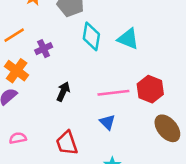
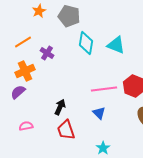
purple cross: (44, 49) -> (47, 53), turned -32
orange cross: (17, 71) -> (25, 71), turned 30
black arrow: (63, 92) -> (60, 107), moved

